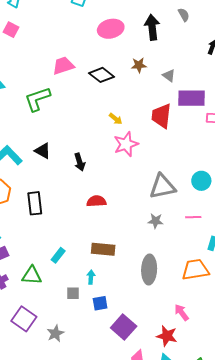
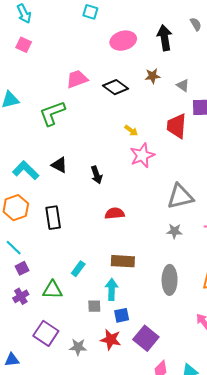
cyan arrow: (91, 277) -> (112, 289), size x1.5
gray star: (55, 333) -> (78, 347), turned 30
red star: (167, 336) -> (111, 339), moved

